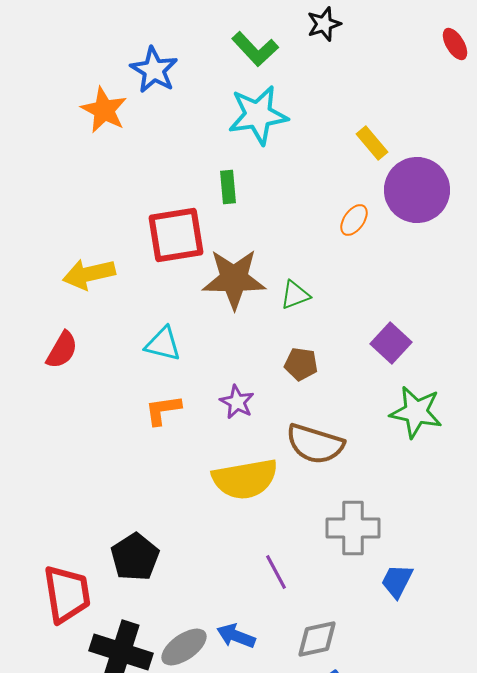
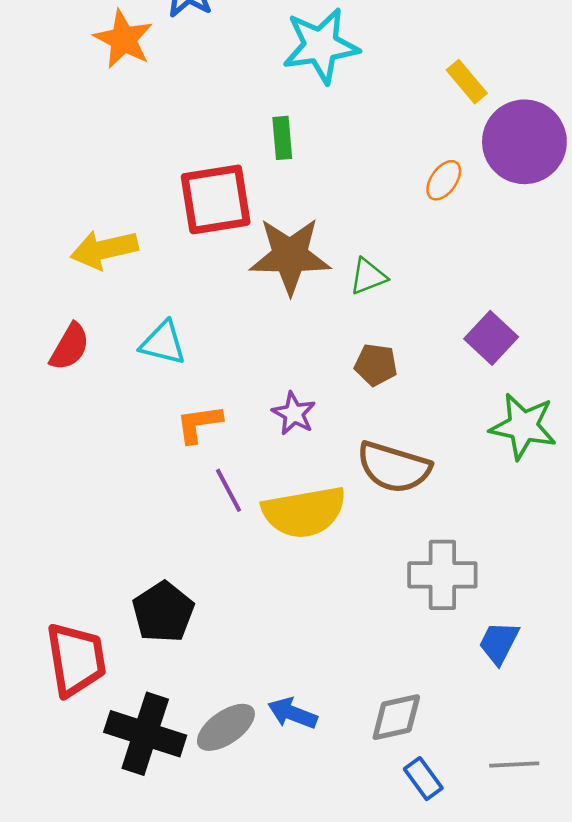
cyan triangle: (163, 344) -> (163, 343), moved
purple line: (276, 572) -> (228, 490), moved

